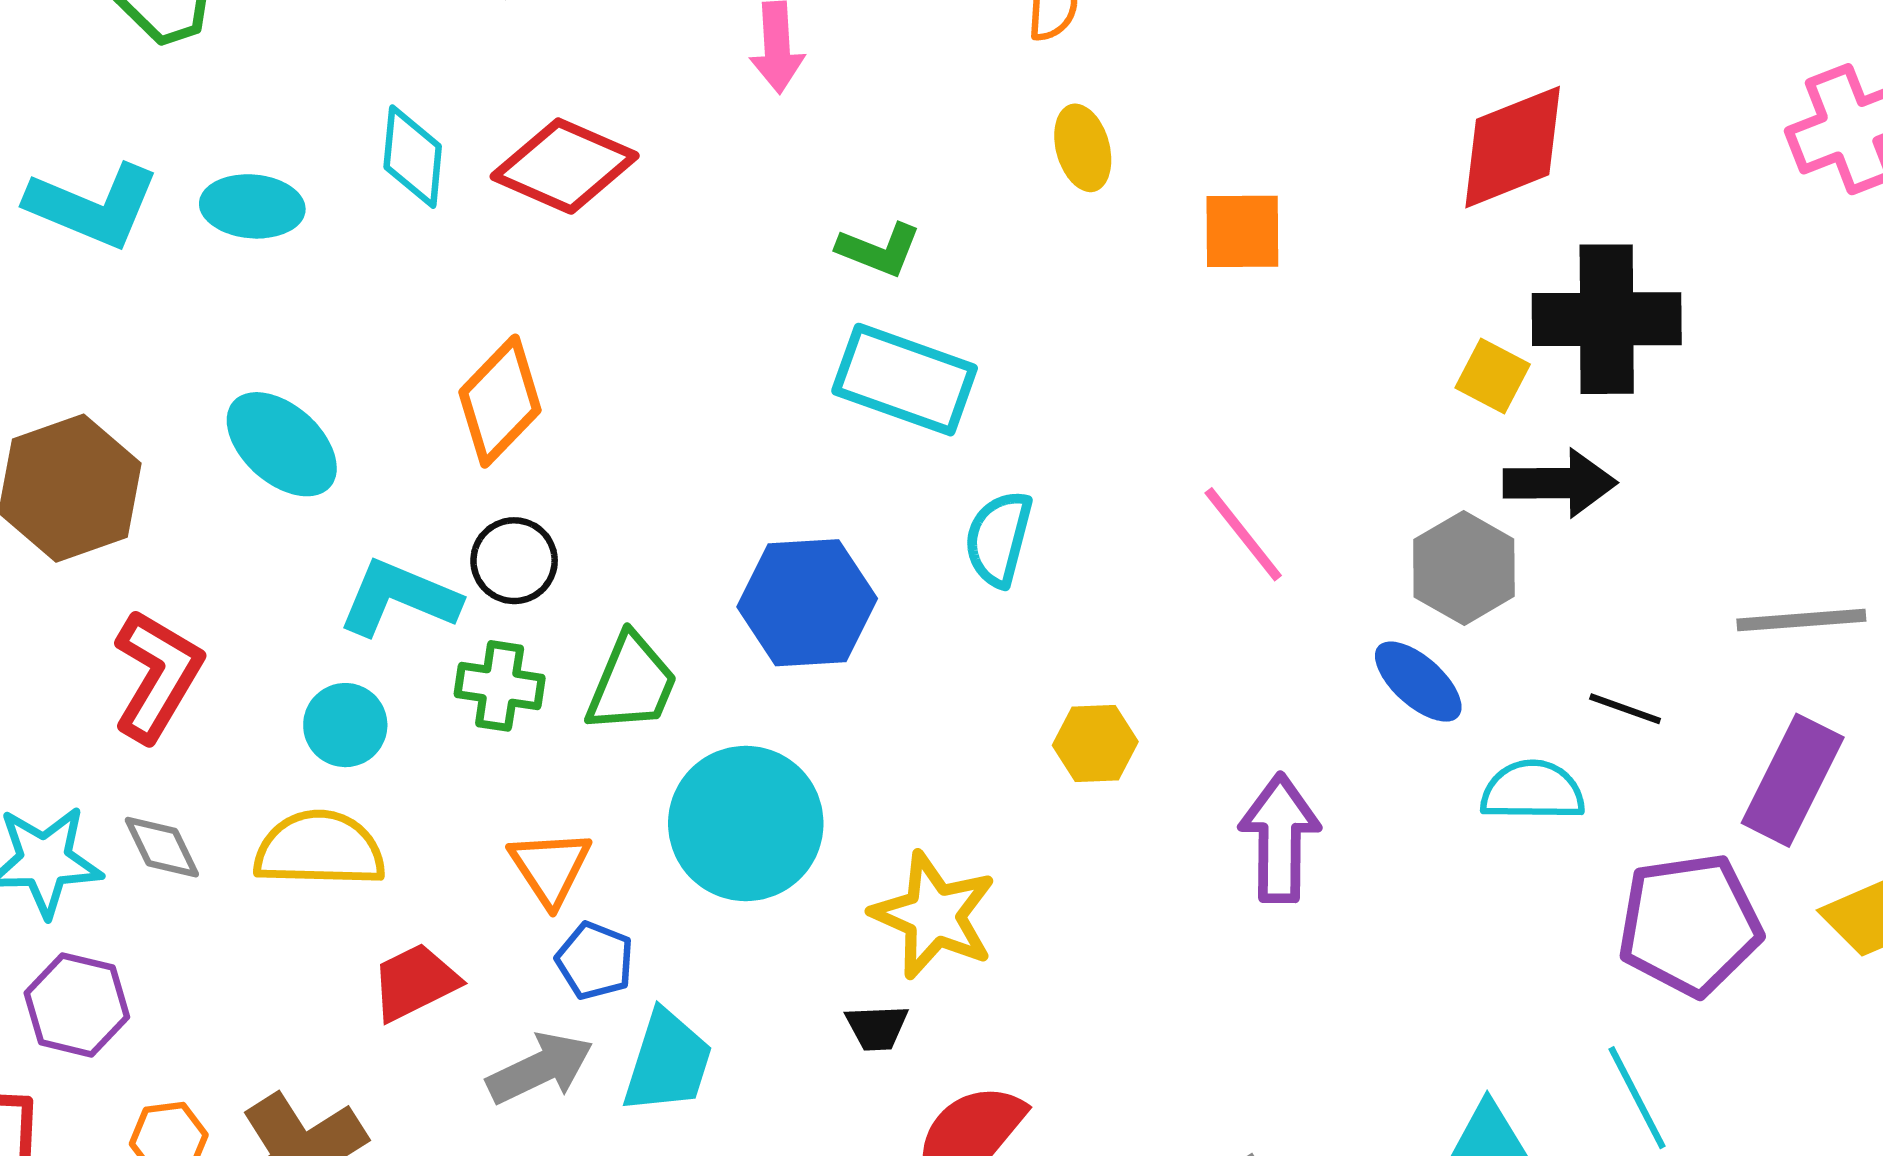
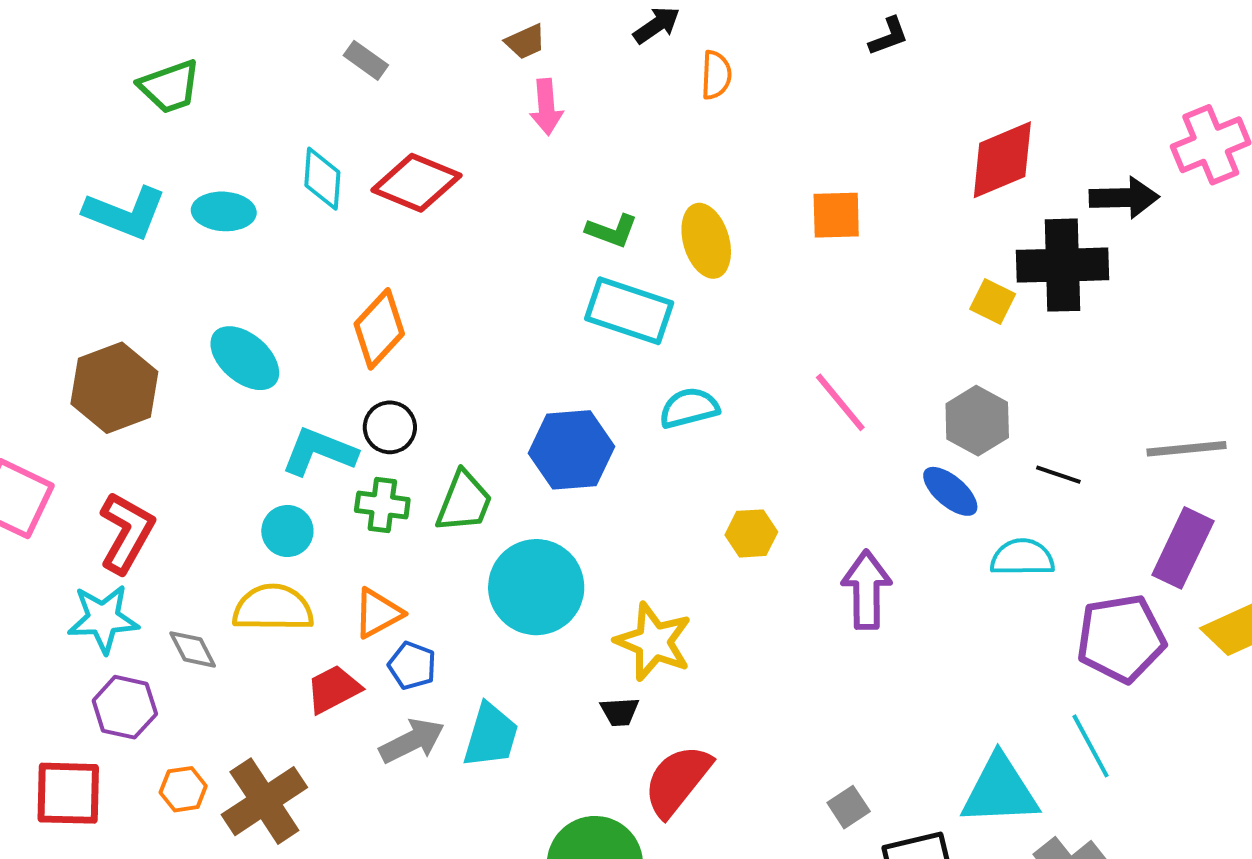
yellow ellipse: (1083, 148) -> (706, 241), moved, size x1.4
black arrow: (1560, 483) -> (1124, 198), moved
cyan semicircle: (998, 539) -> (689, 408), turned 62
red L-shape: (157, 676) -> (127, 533), moved
black line: (1625, 709) -> (1058, 475), moved
gray diamond: (162, 847) -> (193, 649), moved
orange triangle: (550, 868) -> (378, 613), moved, turned 36
blue pentagon: (595, 961) -> (412, 666), moved

